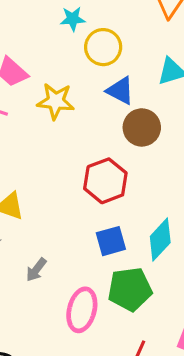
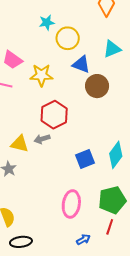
red hexagon: (105, 181) -> (54, 115), moved
gray arrow: (36, 270) -> (42, 139), moved, turned 42
green pentagon: (130, 289) -> (112, 200), moved

